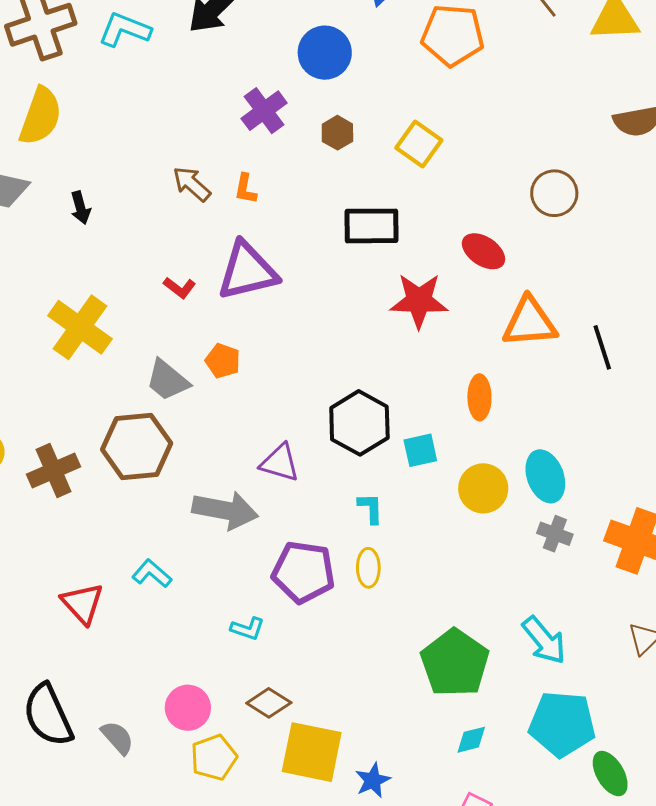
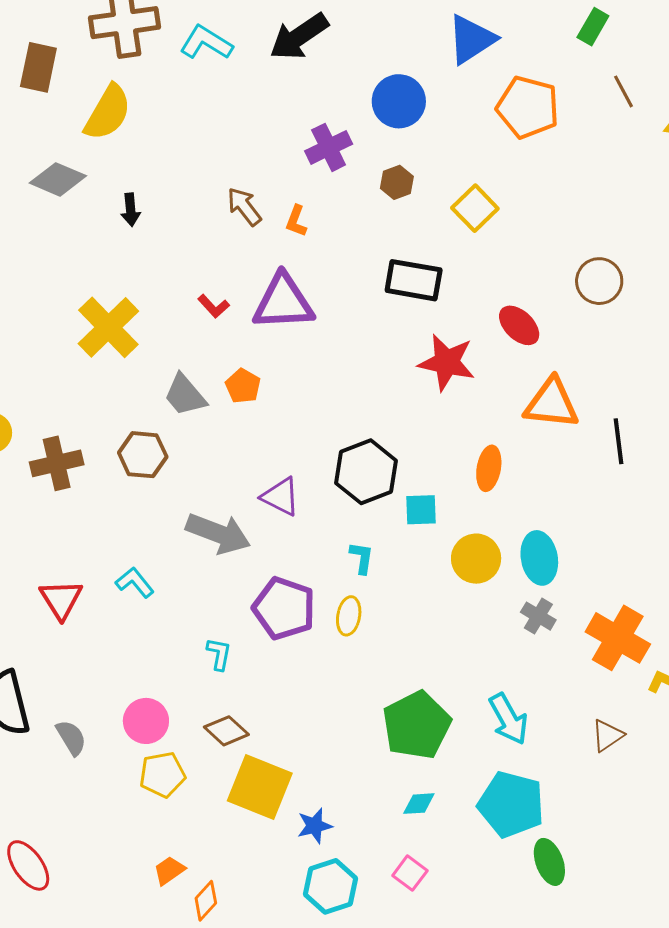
brown hexagon: (137, 446) -> (143, 455), size x0.7
cyan L-shape: (248, 629) -> (219, 654), turned -108

